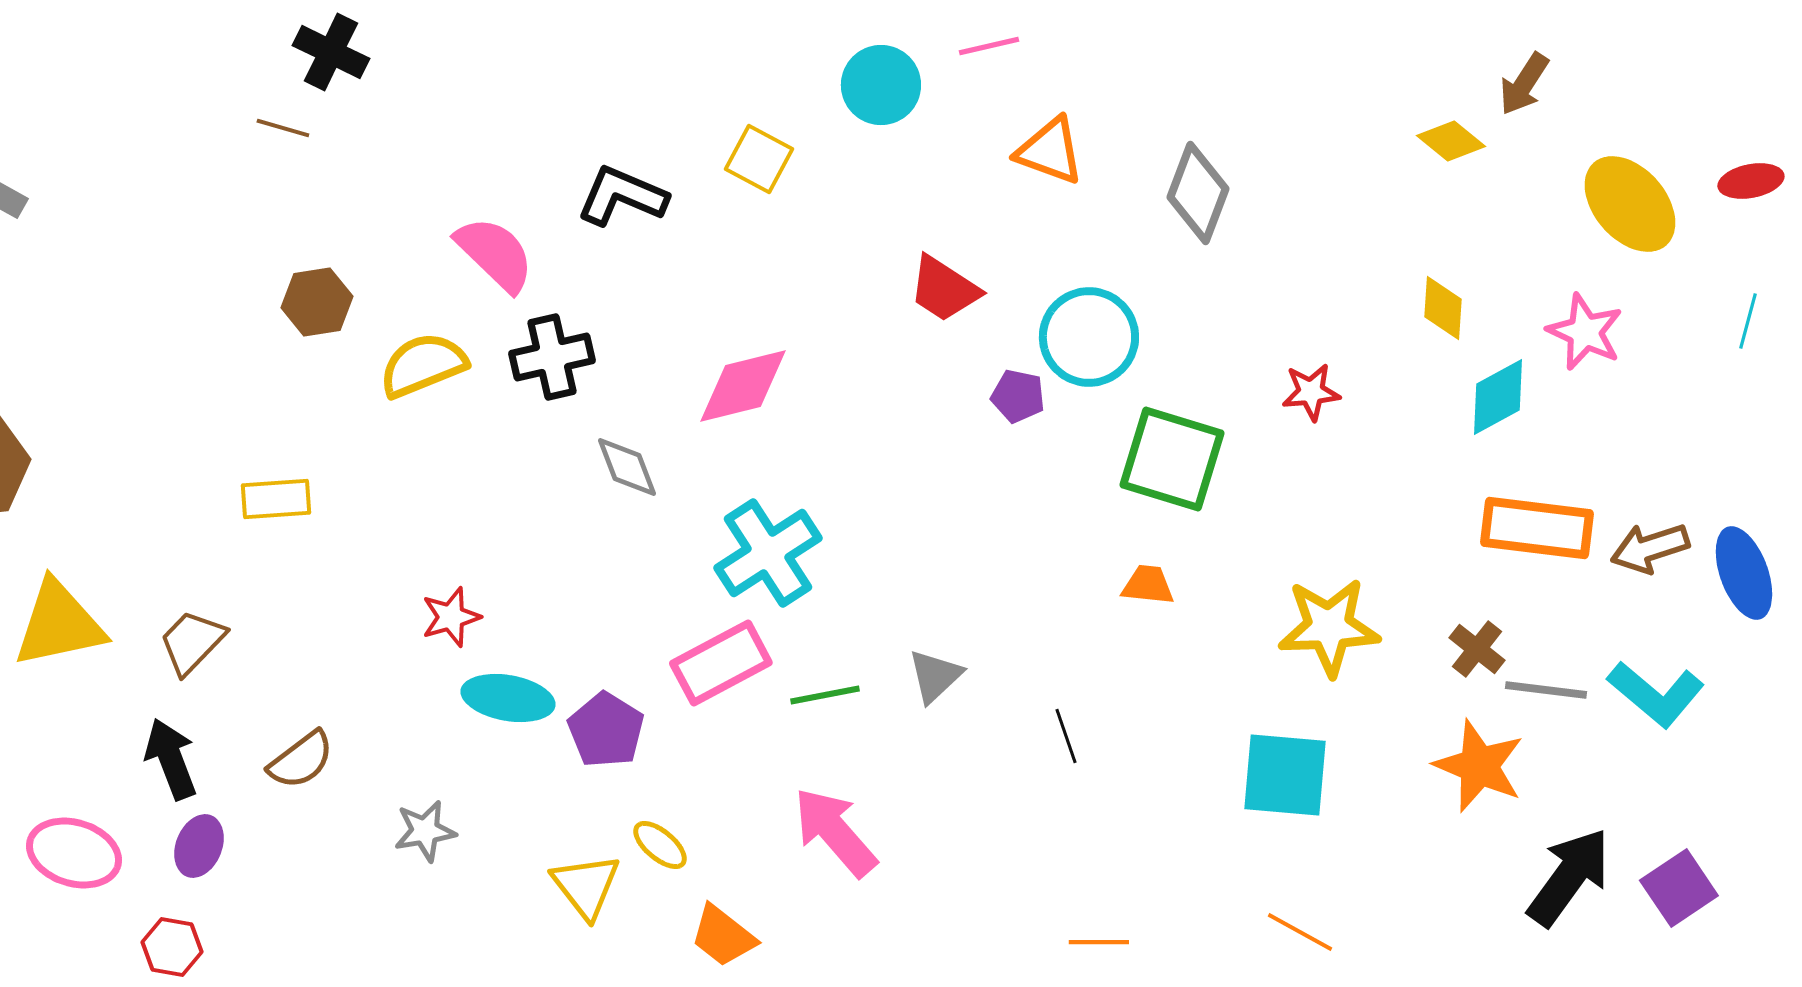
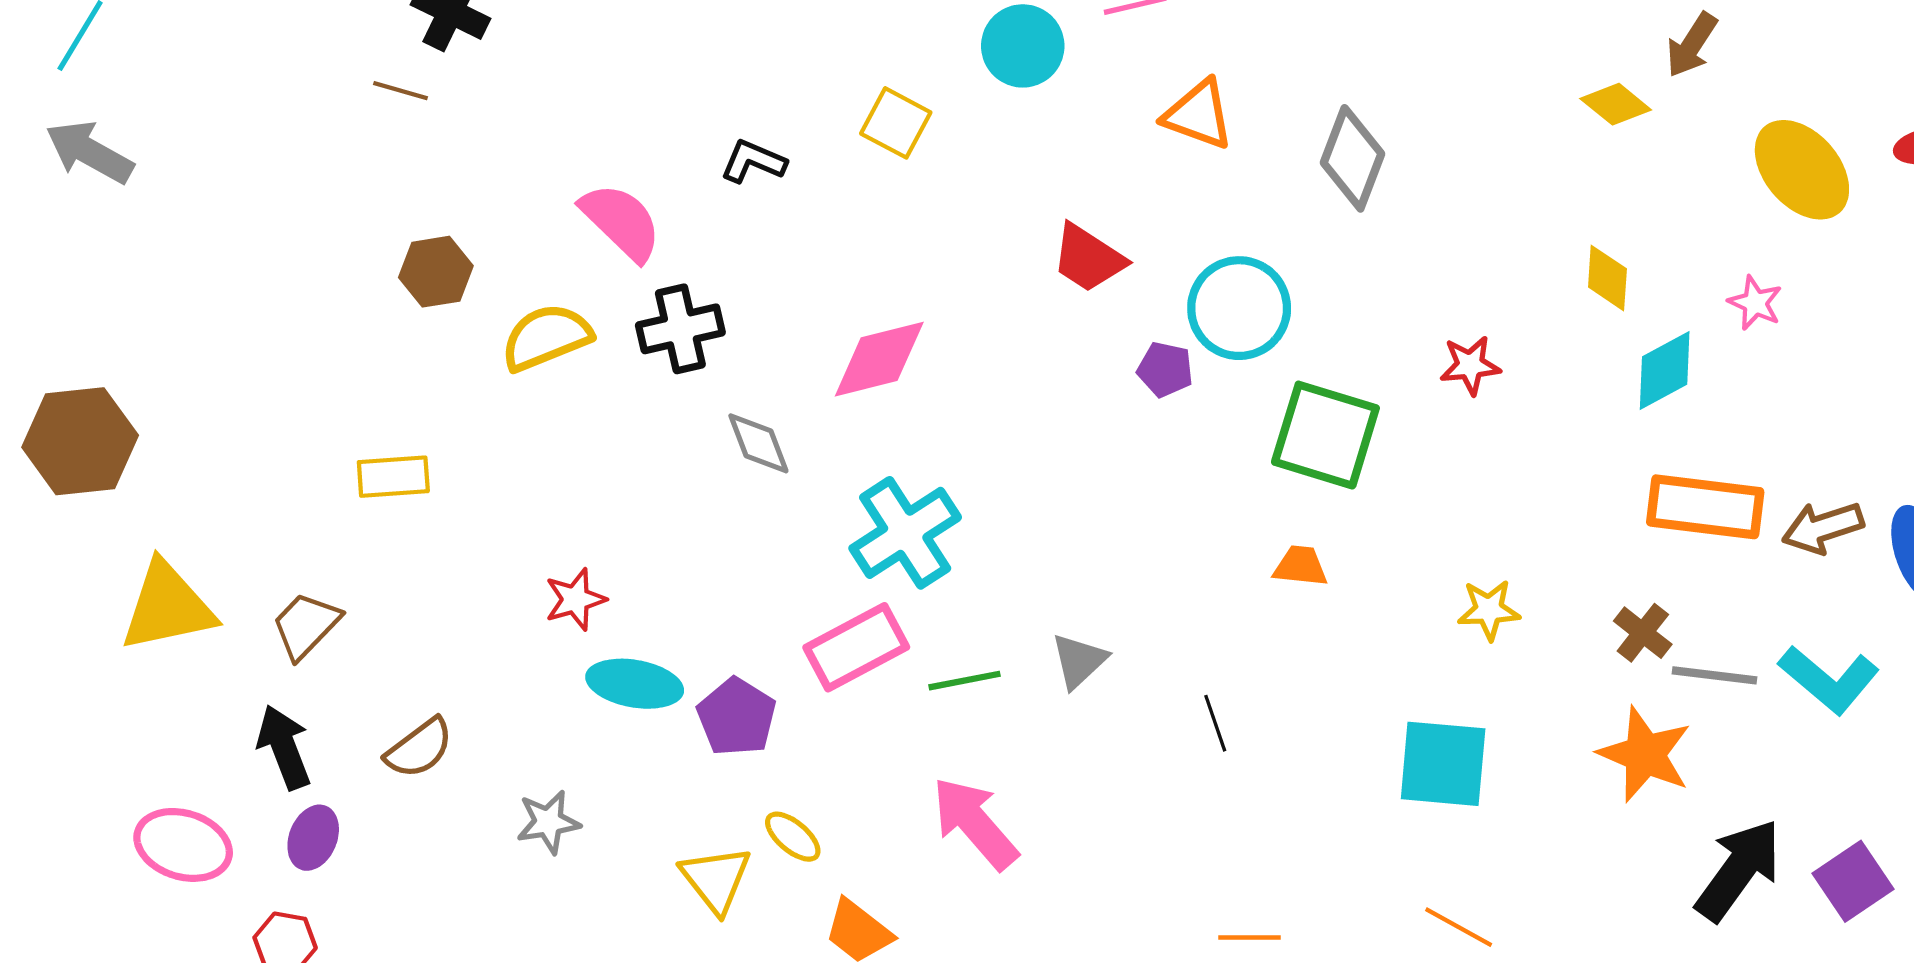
black L-shape: (622, 196) -> (753, 161), size x0.7
pink star: (1585, 332) -> (1755, 303), size x0.7
yellow star: (1329, 627) -> (1489, 610), size x0.6

